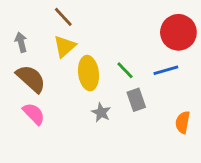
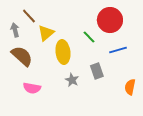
brown line: (63, 17) -> (29, 16), moved
red circle: (178, 32) -> (110, 20), moved
green line: (125, 70) -> (89, 37), moved
pink semicircle: (34, 114) -> (32, 88), moved, turned 144

